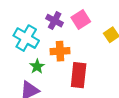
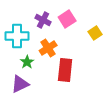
cyan cross: (26, 38) -> (17, 36), turned -30
orange cross: (60, 51) -> (48, 48), turned -30

